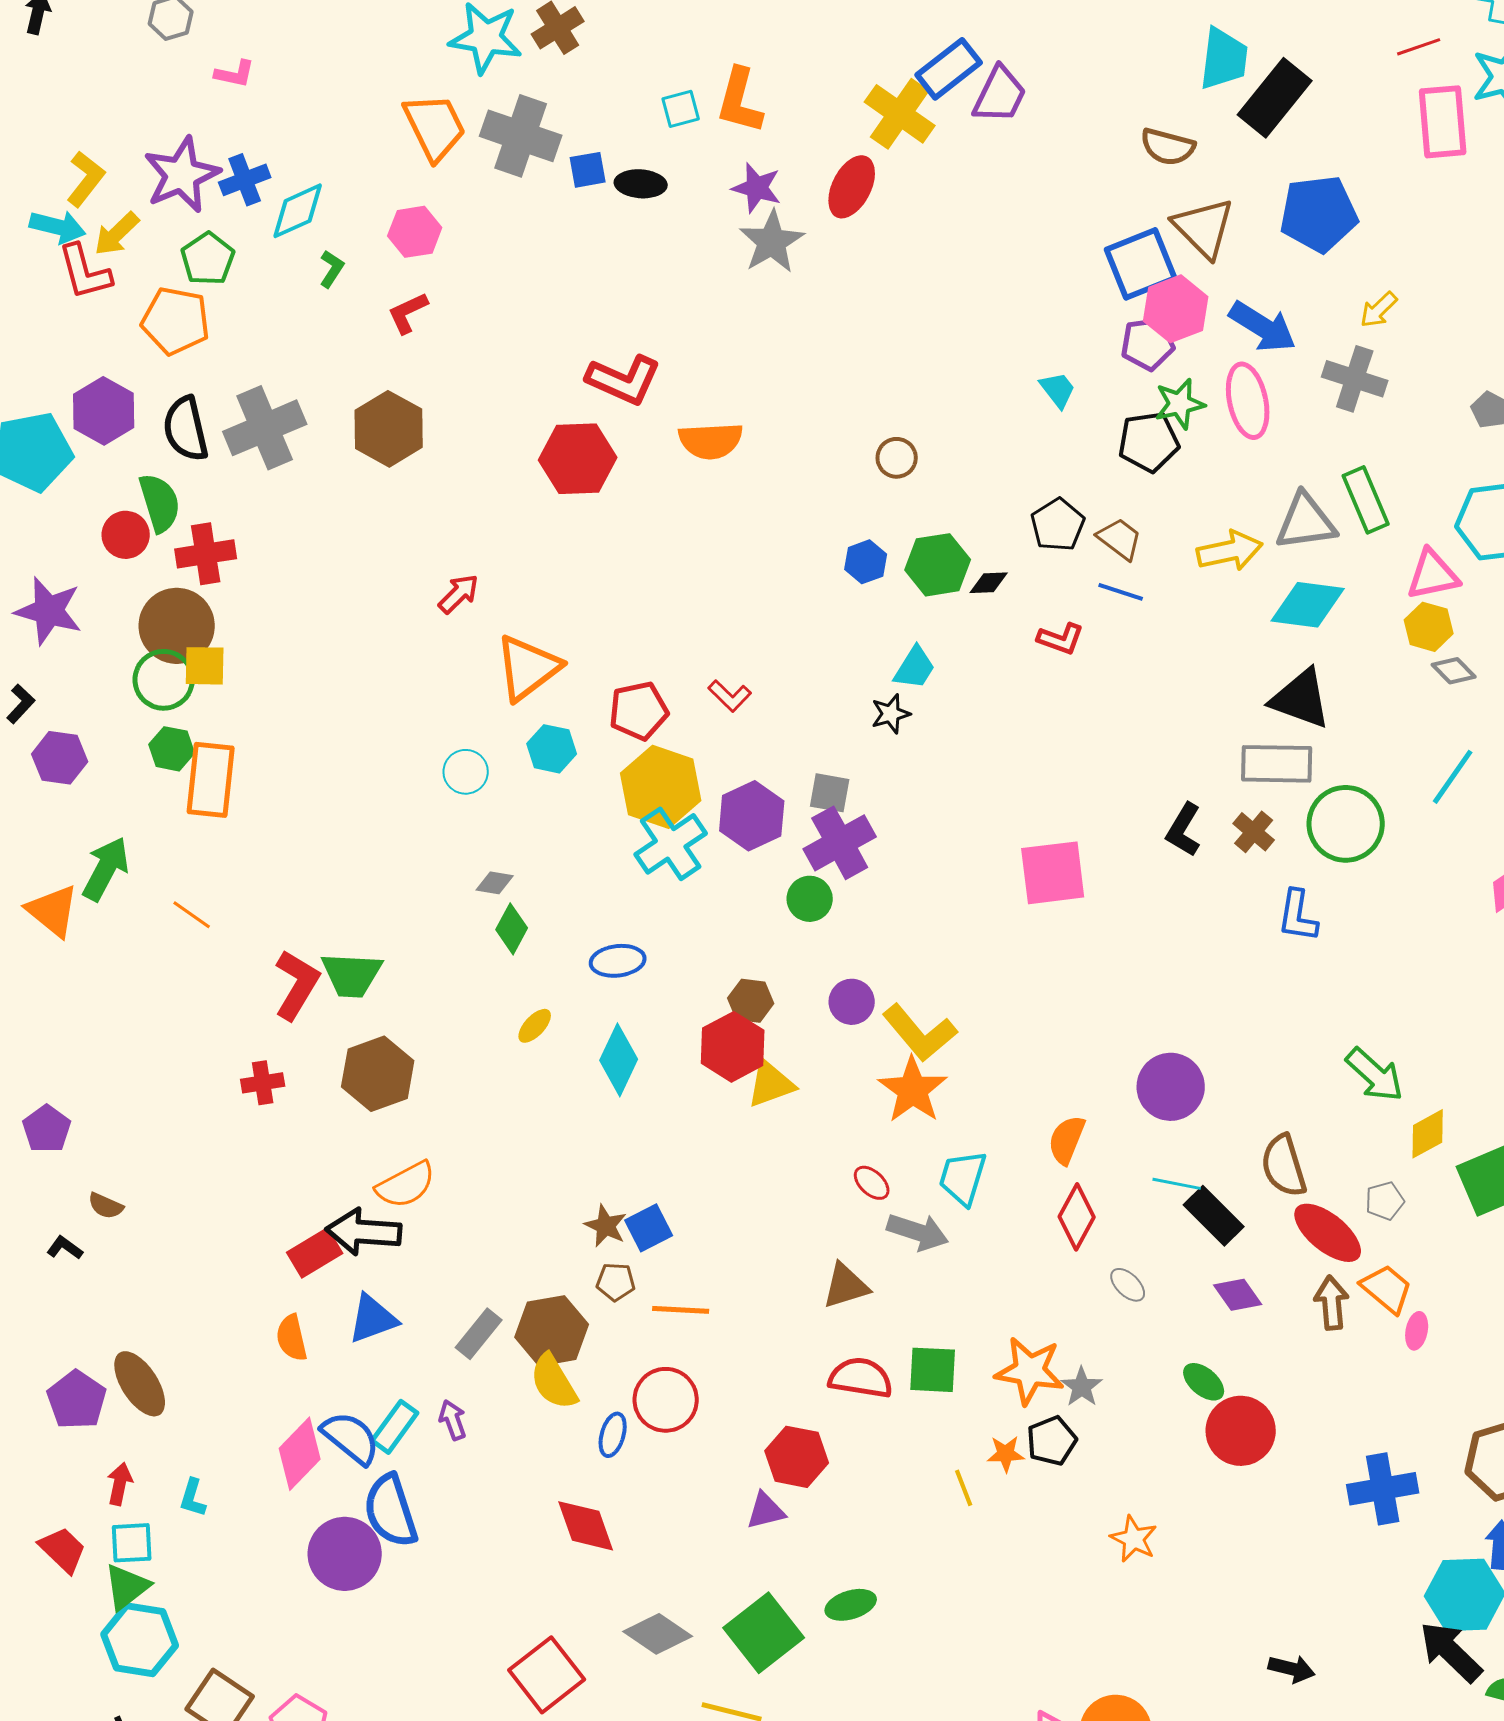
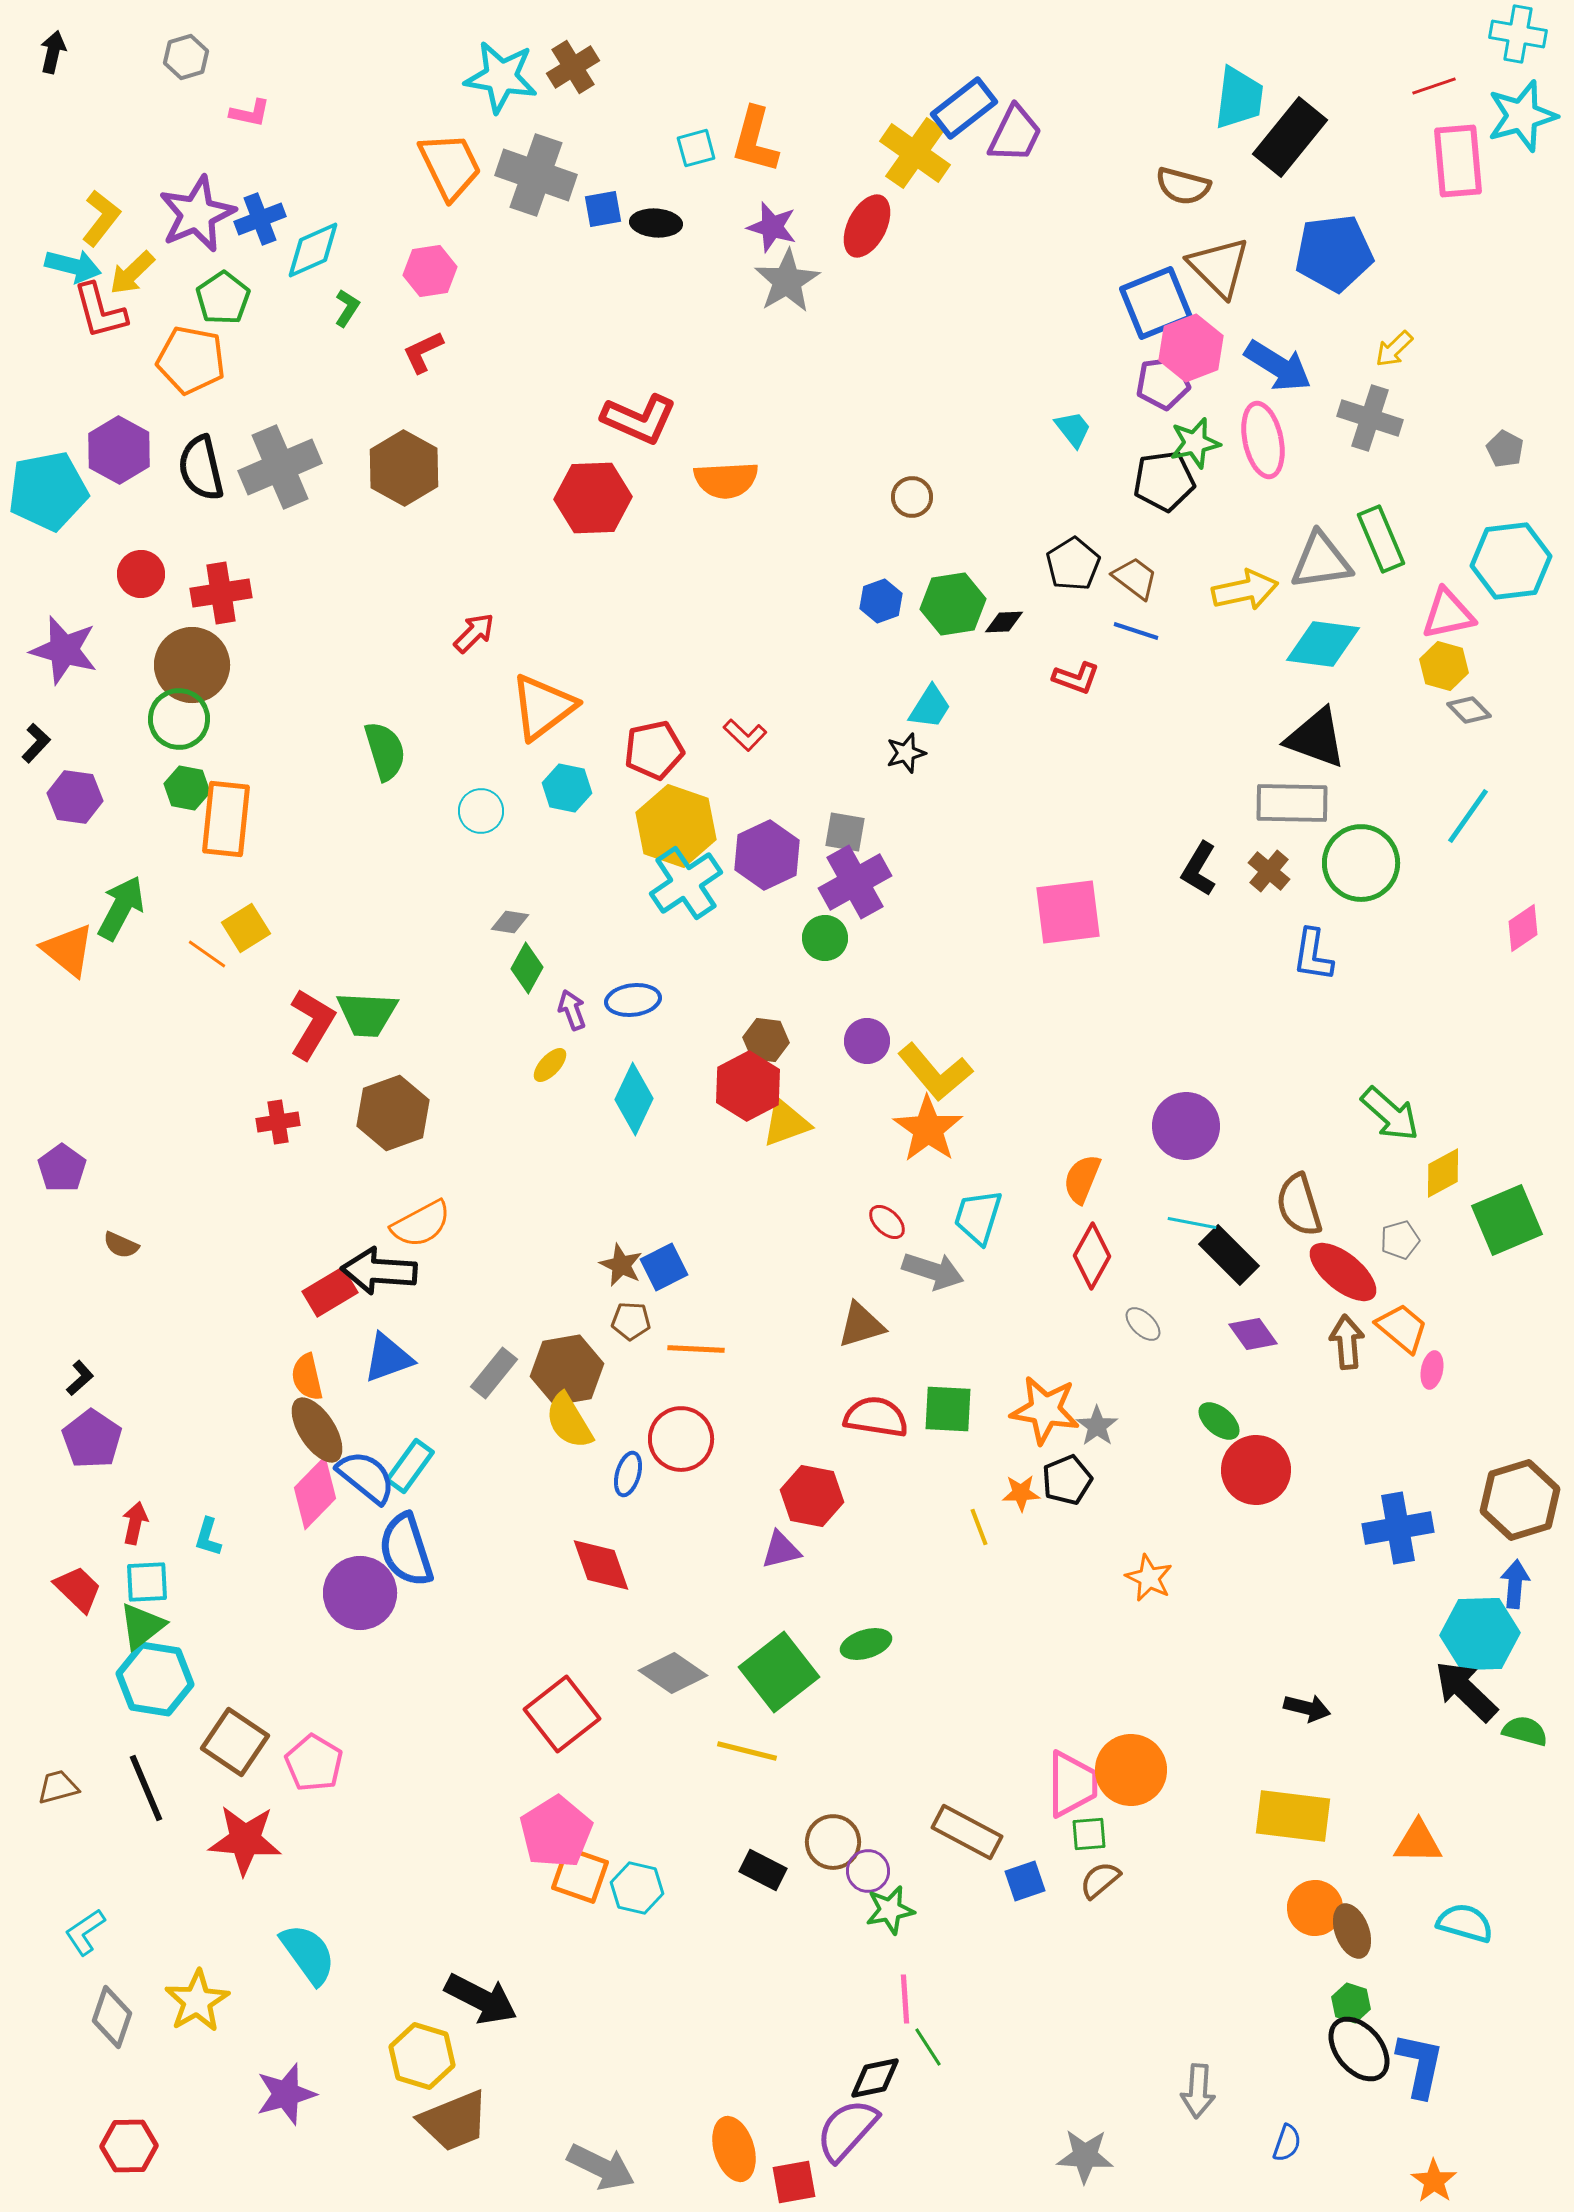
green semicircle: (160, 503) -> (385, 751), moved
yellow square: (205, 666) -> (246, 928), moved, turned -33
black L-shape: (65, 1248) -> (80, 1378), moved, turned 102
brown ellipse: (140, 1384) -> (317, 1430), moved
purple arrow: (453, 1420) -> (572, 1010), moved

